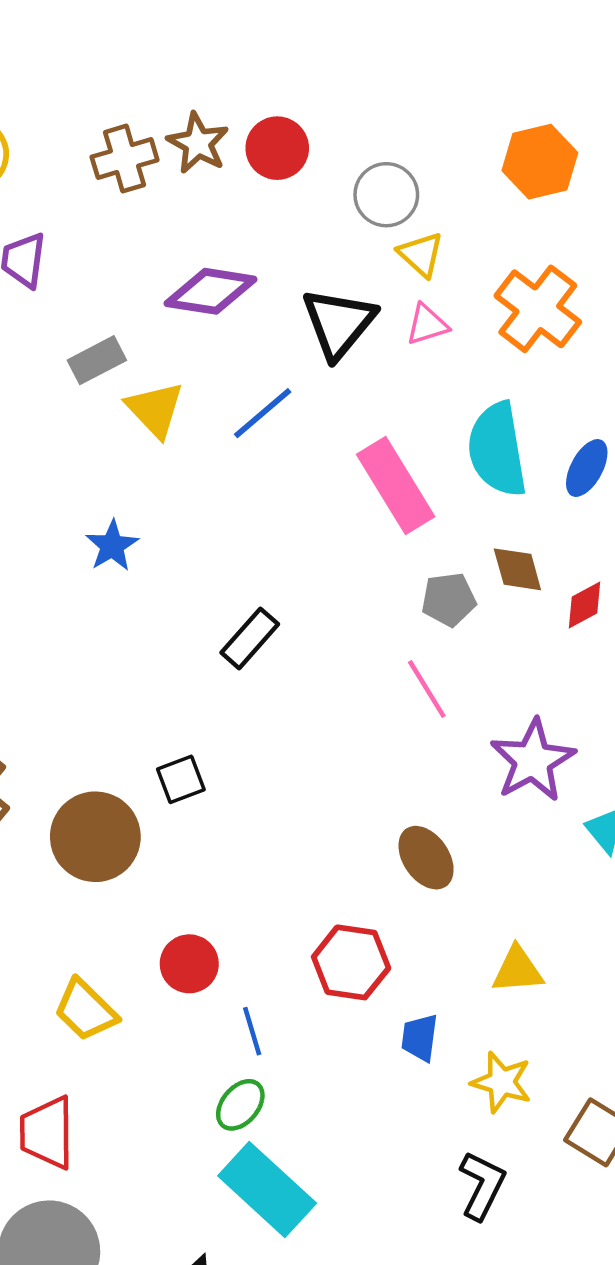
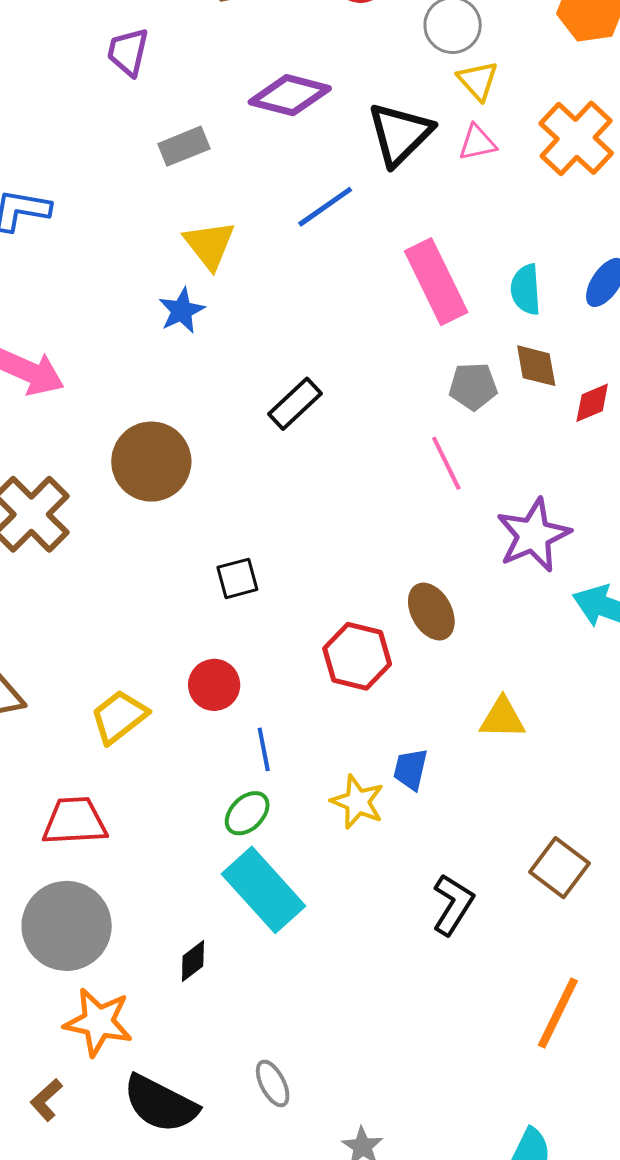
yellow triangle: (155, 410) -> (209, 245), moved
cyan semicircle: (497, 450) -> (526, 290), moved, size x0.6
black square: (181, 779) -> (237, 578), moved
brown circle: (95, 837) -> (151, 462), moved
red hexagon: (351, 962) -> (357, 656), moved
yellow trapezoid: (86, 1010) -> (119, 717), turned 92
yellow star: (502, 1082) -> (357, 802), moved
red trapezoid: (47, 1133) -> (75, 821), turned 82

